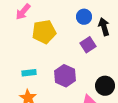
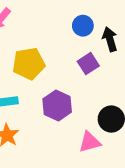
yellow pentagon: (44, 32) -> (29, 64), moved

